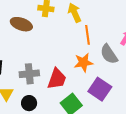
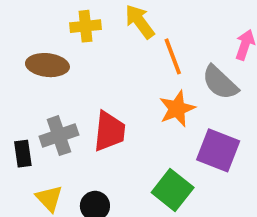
gray cross: (29, 74) -> (59, 136), moved
red trapezoid: (57, 79) -> (109, 131), moved

